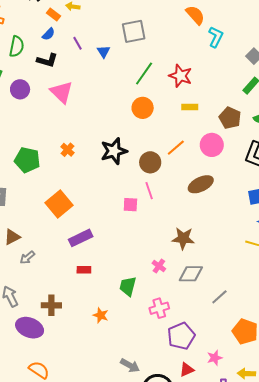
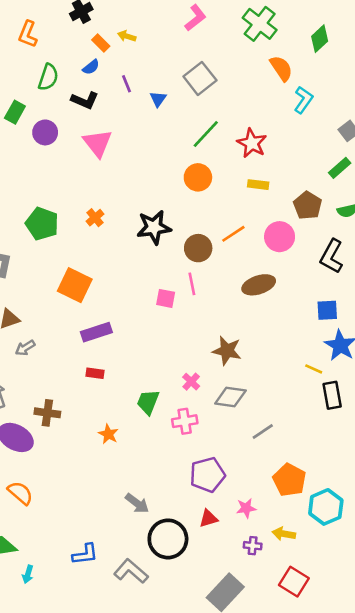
gray square: (134, 31) -> (200, 78), turned -35
orange square: (59, 204) -> (75, 285), turned -32
pink cross: (159, 308) -> (185, 421), moved

